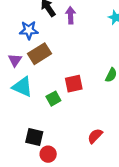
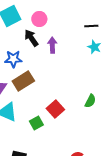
red square: (74, 84) -> (55, 109), turned -30

